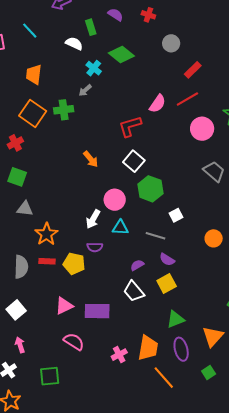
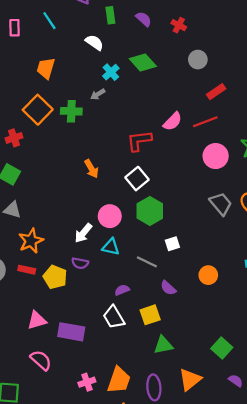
green rectangle: (91, 27) -> (110, 15), moved
purple semicircle: (167, 259) -> (168, 288), moved
green triangle: (175, 319) -> (163, 345), moved

